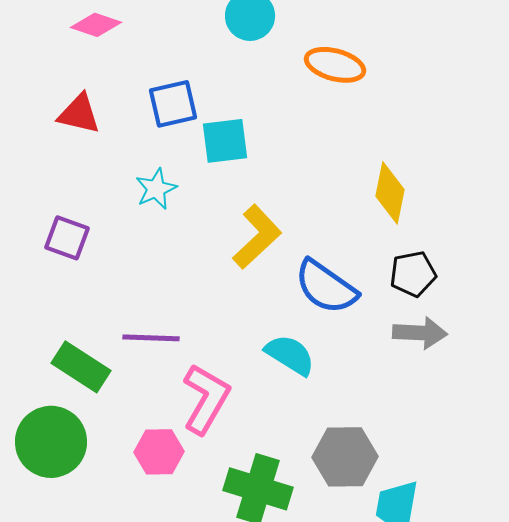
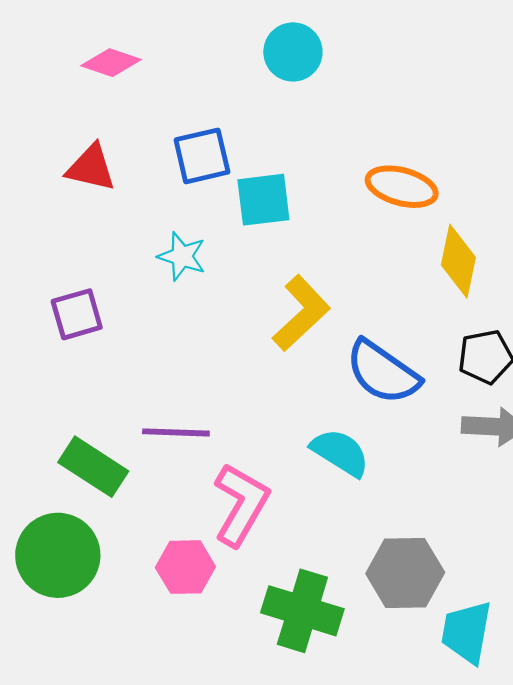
orange ellipse: (335, 65) -> (402, 187), moved
cyan star: (156, 189) -> (182, 256), turned -30
purple square: (67, 238) -> (77, 314), turned -36

